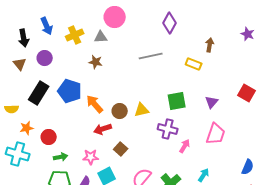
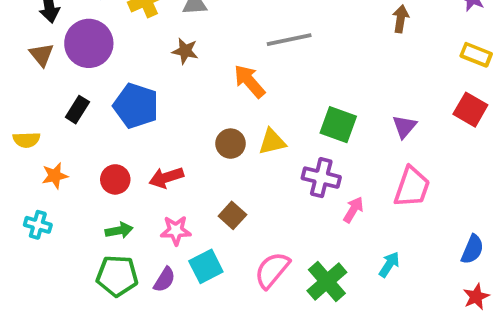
purple circle: (45, 58) -> (89, 43), size x1.6
yellow rectangle: (194, 64) -> (476, 55), moved
black rectangle: (39, 93) -> (77, 110), size x0.6
green square: (177, 101) -> (338, 125), turned 30
orange arrow: (95, 104) -> (249, 81), moved
red arrow: (103, 129) -> (166, 178), moved
red circle: (49, 137) -> (115, 179), moved
cyan cross: (18, 154) -> (38, 225), size x0.6

